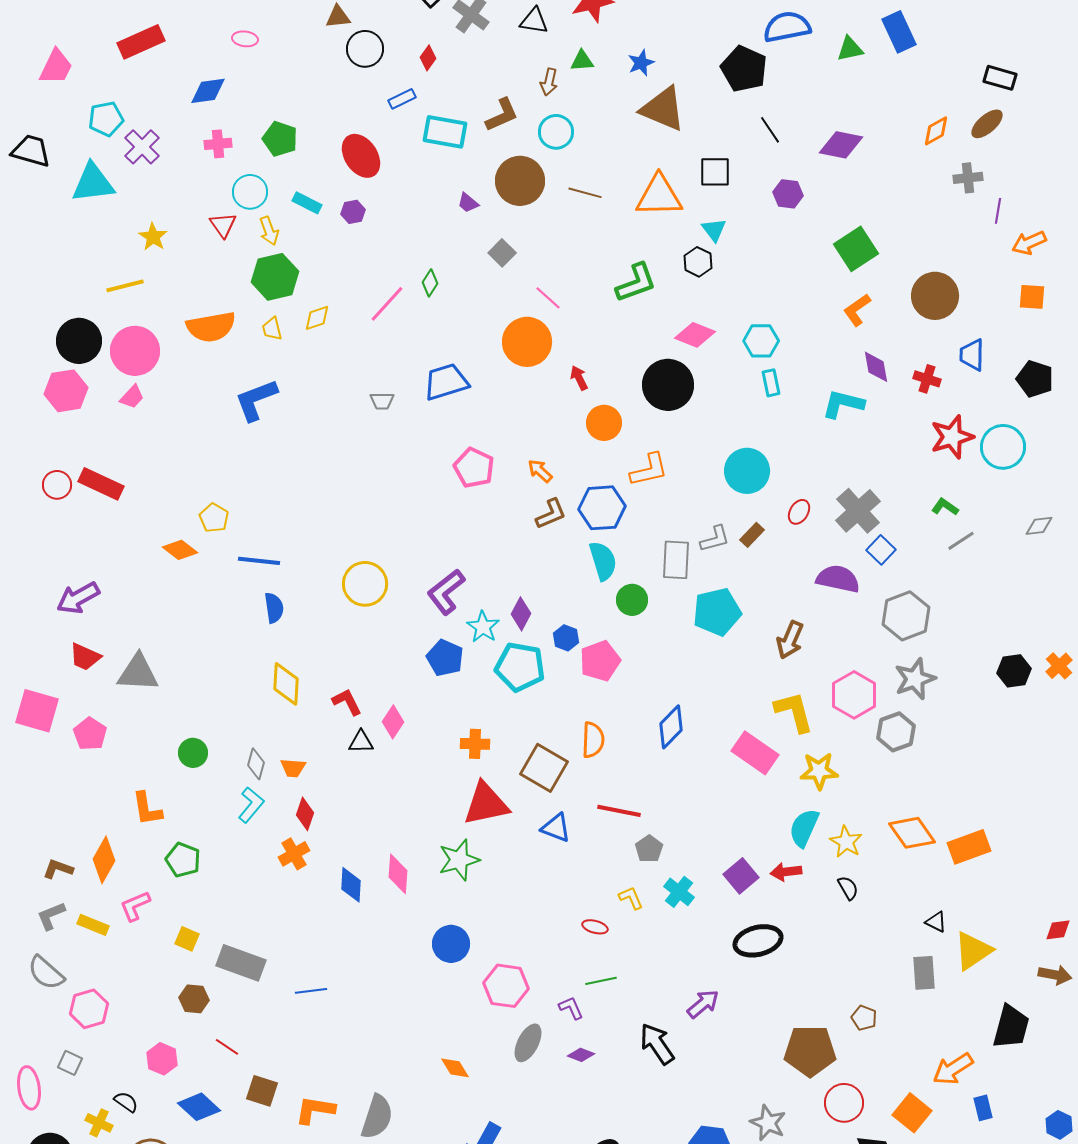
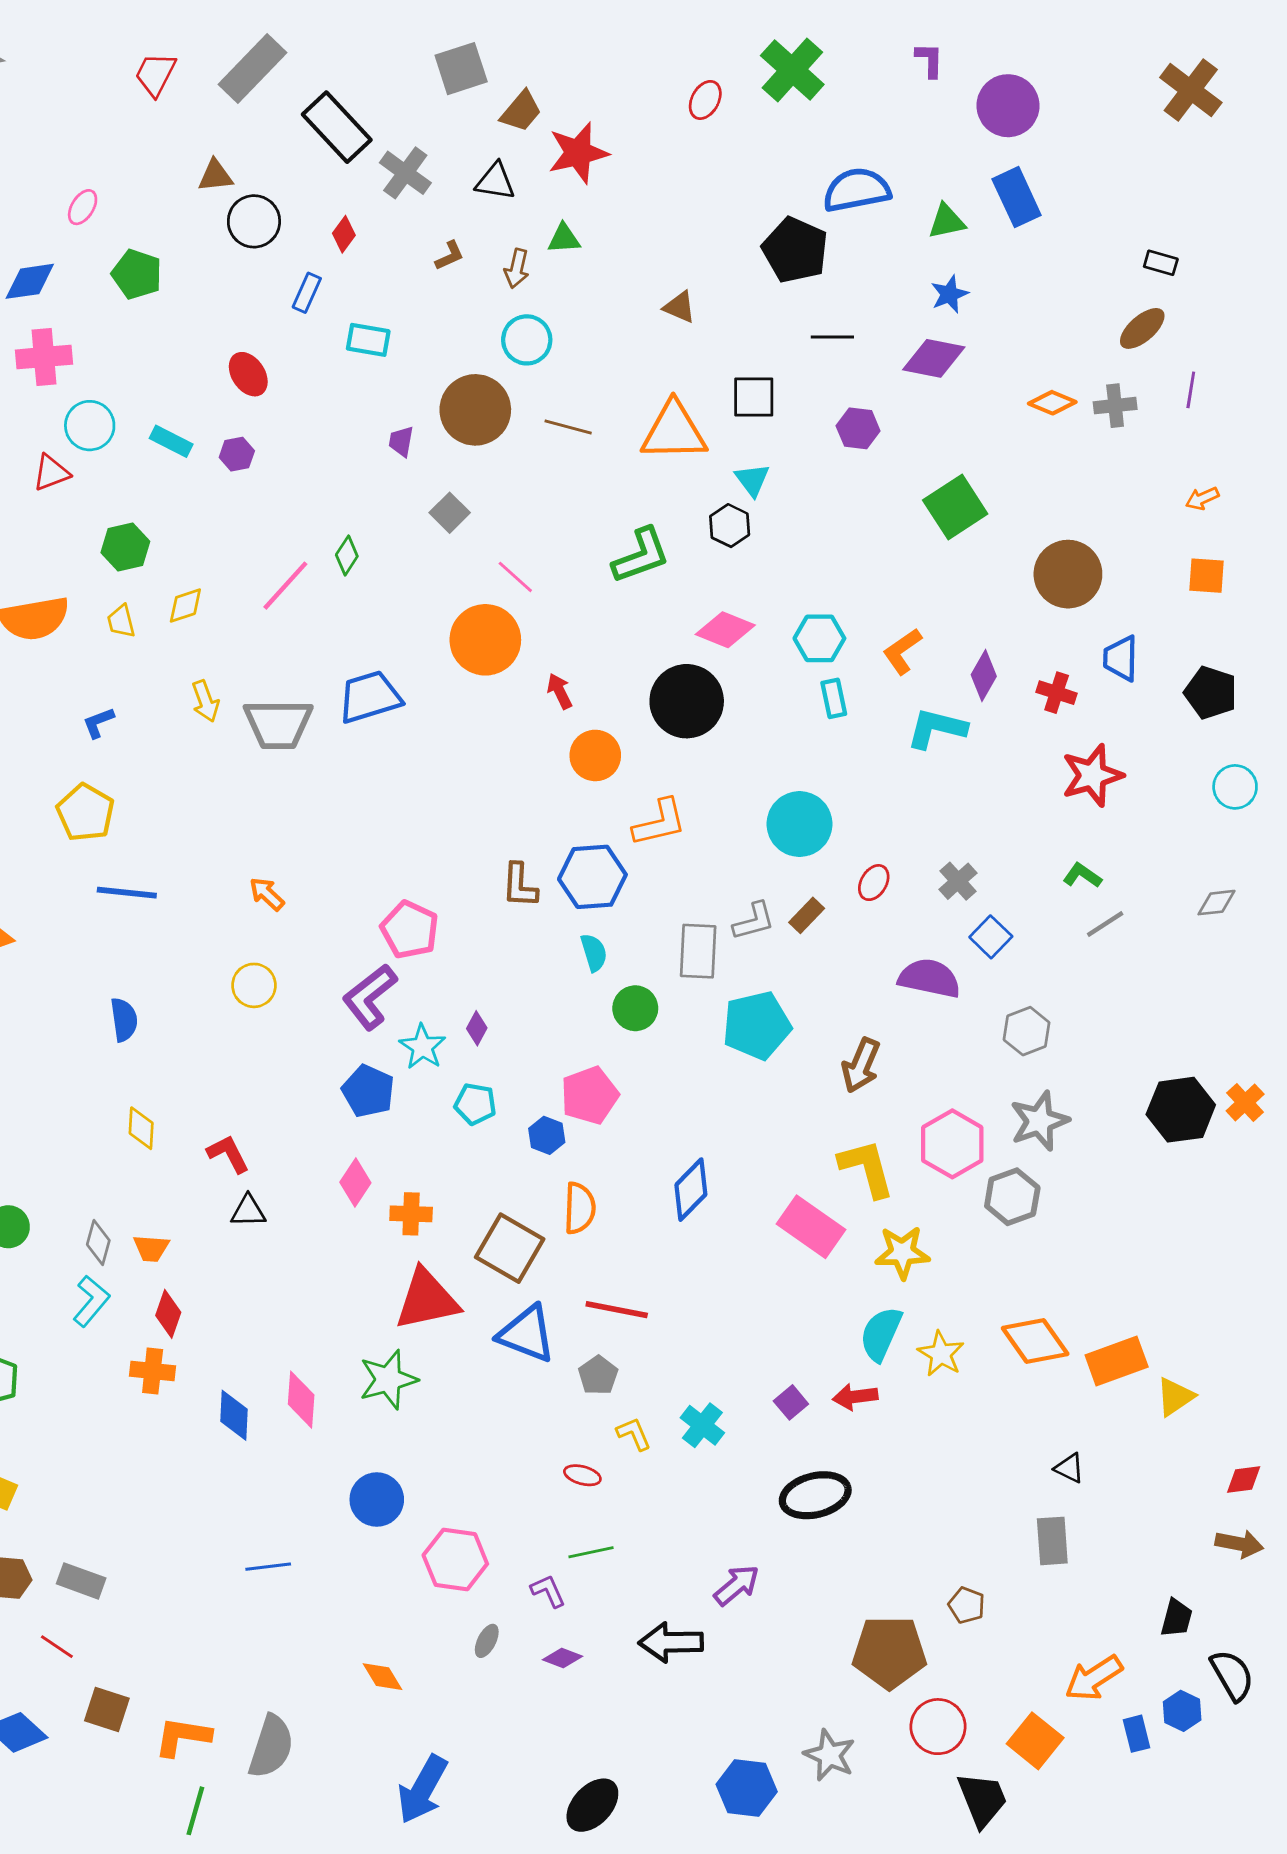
pink ellipse: (245, 39) -> (83, 207), turned -65
blue star: (641, 63) -> (949, 294), moved
black rectangle: (1000, 78) -> (1161, 263), size x0.7
blue rectangle: (402, 99) -> (307, 293), turned -40
brown triangle: (663, 109) -> (680, 307), size x0.5
brown L-shape: (502, 115) -> (450, 256), moved, size x0.6
black line: (770, 130) -> (832, 337), turned -56
orange diamond: (936, 131) -> (1052, 403), moved, turned 52
cyan rectangle: (445, 132) -> (368, 340), size x0.7
green pentagon: (280, 139) -> (137, 274), moved
pink cross: (218, 144) -> (44, 357), size x1.4
red ellipse: (361, 156) -> (248, 374), size x0.7
purple trapezoid: (468, 203) -> (401, 441), turned 60
purple line: (998, 211) -> (1191, 390), moved
red triangle: (223, 225) -> (51, 473), turned 44
yellow arrow: (269, 231) -> (205, 701), moved
orange arrow: (1029, 243) -> (1202, 498), size x0.7
green hexagon: (275, 277) -> (125, 547), size x0.7
orange L-shape: (857, 310) -> (902, 651), moved
purple diamond: (876, 367) -> (984, 675), turned 40
blue L-shape: (256, 400) -> (98, 723), size x0.5
gray trapezoid: (382, 401) -> (278, 724), size x2.0
cyan circle: (1003, 447) -> (1235, 787), moved, size x0.7
pink pentagon: (474, 468) -> (410, 930), moved
orange arrow: (540, 471) -> (267, 894), moved
gray cross: (858, 511) -> (958, 881), size x0.6
brown L-shape: (551, 514) -> (520, 885), turned 116
yellow pentagon: (214, 518) -> (85, 813), moved, size x1.4
blue line: (259, 561) -> (127, 893), moved
cyan semicircle: (603, 561) -> (594, 953), size x0.7
yellow circle: (365, 584) -> (254, 985), size x0.7
purple diamond: (521, 614) -> (477, 1028), size x0.7
gray hexagon: (906, 616) -> (1027, 1031), size x0.7
blue hexagon: (566, 638) -> (547, 1135), moved
cyan pentagon: (520, 667) -> (475, 1104), size x0.6
black hexagon: (1014, 671) -> (1181, 1110), size x1.4
yellow diamond: (286, 684) -> (141, 1128), size x0.7
pink diamond: (393, 722) -> (355, 1182), moved
blue triangle: (556, 828) -> (527, 1334), size x1.4
gray pentagon: (649, 849) -> (598, 1375), moved
orange cross: (294, 854) -> (153, 1371), turned 36
purple square: (741, 876) -> (791, 1402), size x0.7
black semicircle: (848, 888) -> (1232, 1675), moved, size x1.5
yellow triangle: (973, 951) -> (1175, 1397), moved, size x0.7
gray rectangle: (241, 963) -> (81, 1581), moved, size x0.7
blue line: (311, 991) -> (268, 1567), moved
black trapezoid: (1011, 1027) -> (1177, 1618), size x0.6
gray ellipse: (528, 1043) -> (487, 1641), size x0.6
black arrow: (657, 1044) -> (671, 1642), turned -57
blue hexagon: (1059, 1125) -> (1182, 1711), moved

